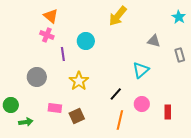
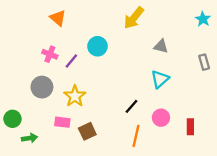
pink cross: (47, 35) -> (50, 54), moved
gray triangle: (154, 41) -> (161, 46), moved
purple line: (63, 54) -> (71, 61), turned 48
yellow star: (79, 81) -> (75, 96), moved

